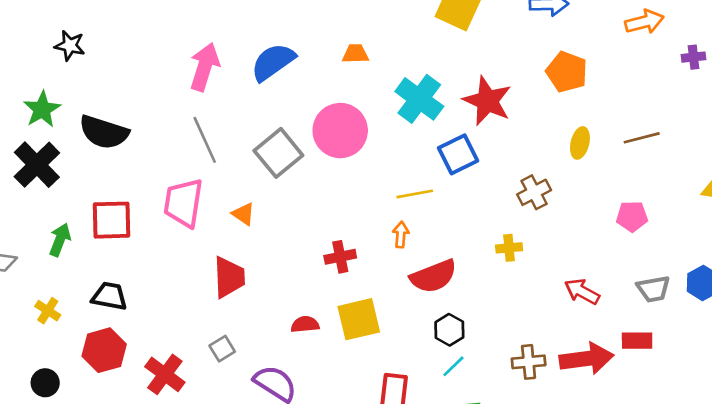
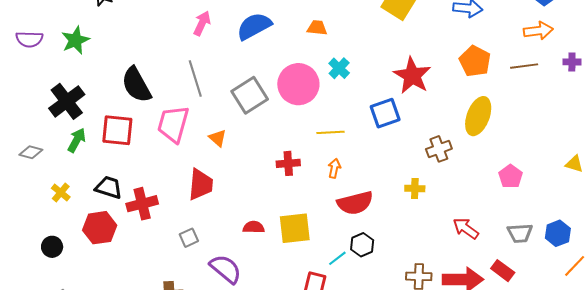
pink arrow: (205, 67) -> (202, 23), size x0.7
cyan cross: (419, 99) -> (339, 68), moved, size x0.6
black semicircle: (104, 132) -> (136, 85), moved, turned 36
brown line: (642, 138) -> (524, 66), moved
yellow ellipse: (580, 143) -> (478, 116), size x1.6
black cross: (37, 165) -> (67, 101), moved
yellow line: (415, 194) -> (331, 132), moved
pink pentagon: (632, 216) -> (511, 176), turned 30
red cross: (340, 257) -> (288, 163), moved
red rectangle: (637, 341) -> (503, 271), turned 30
cyan line: (453, 366) -> (337, 258), moved
red cross: (165, 374) -> (142, 204), moved, turned 32

